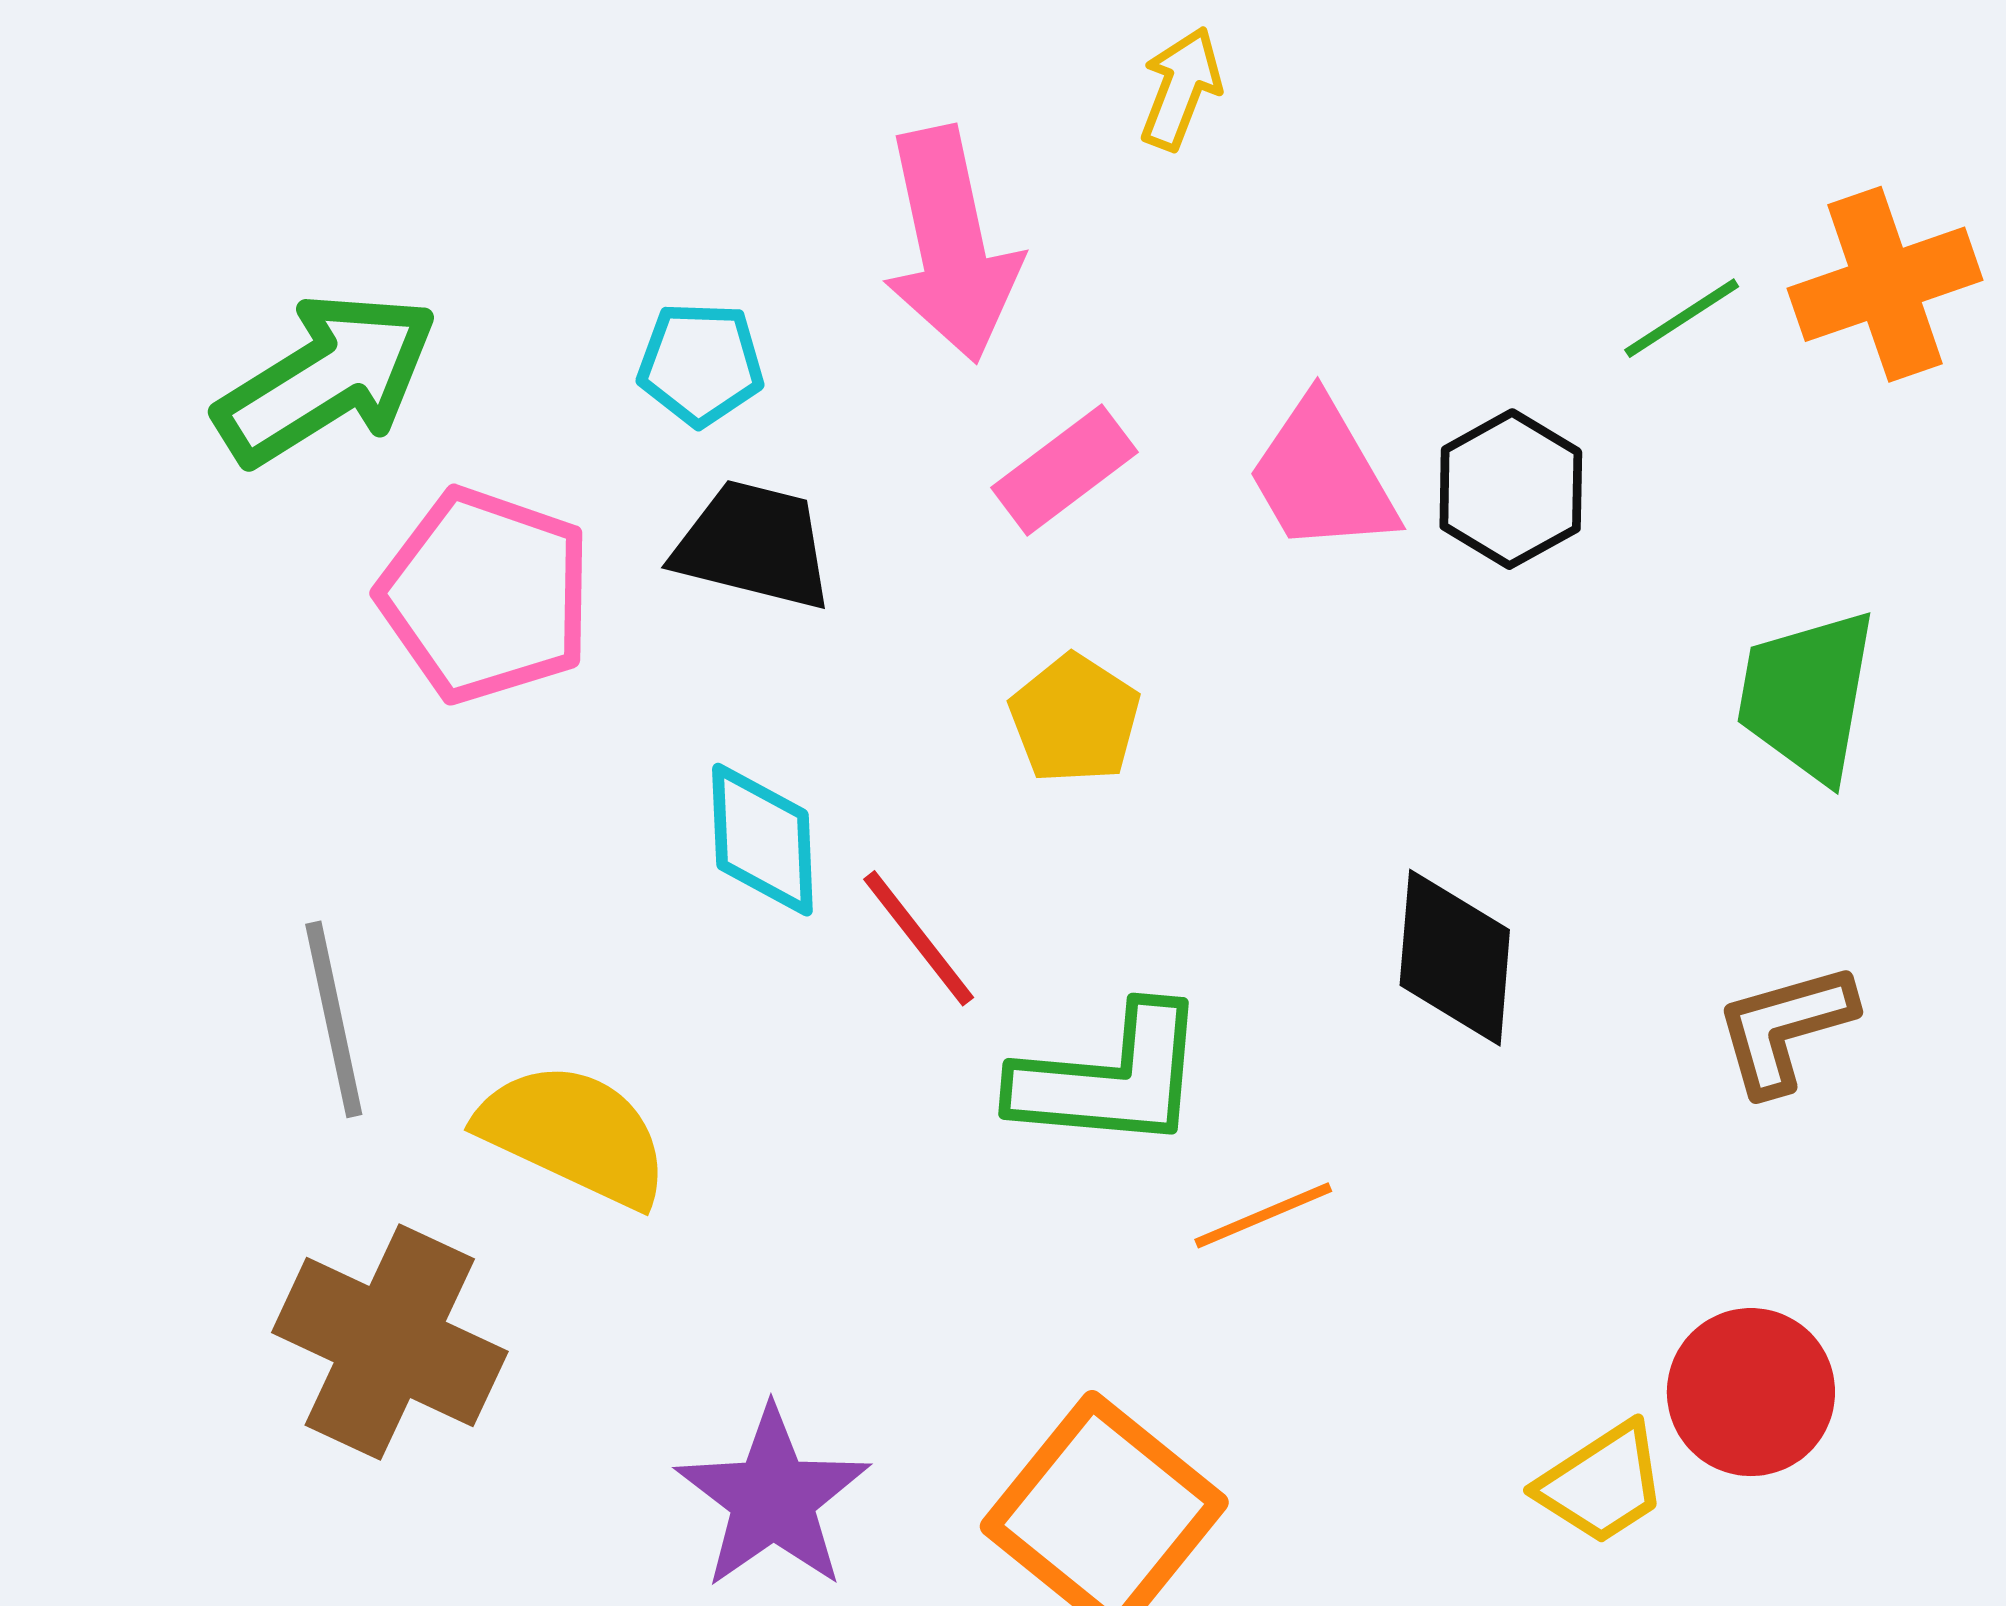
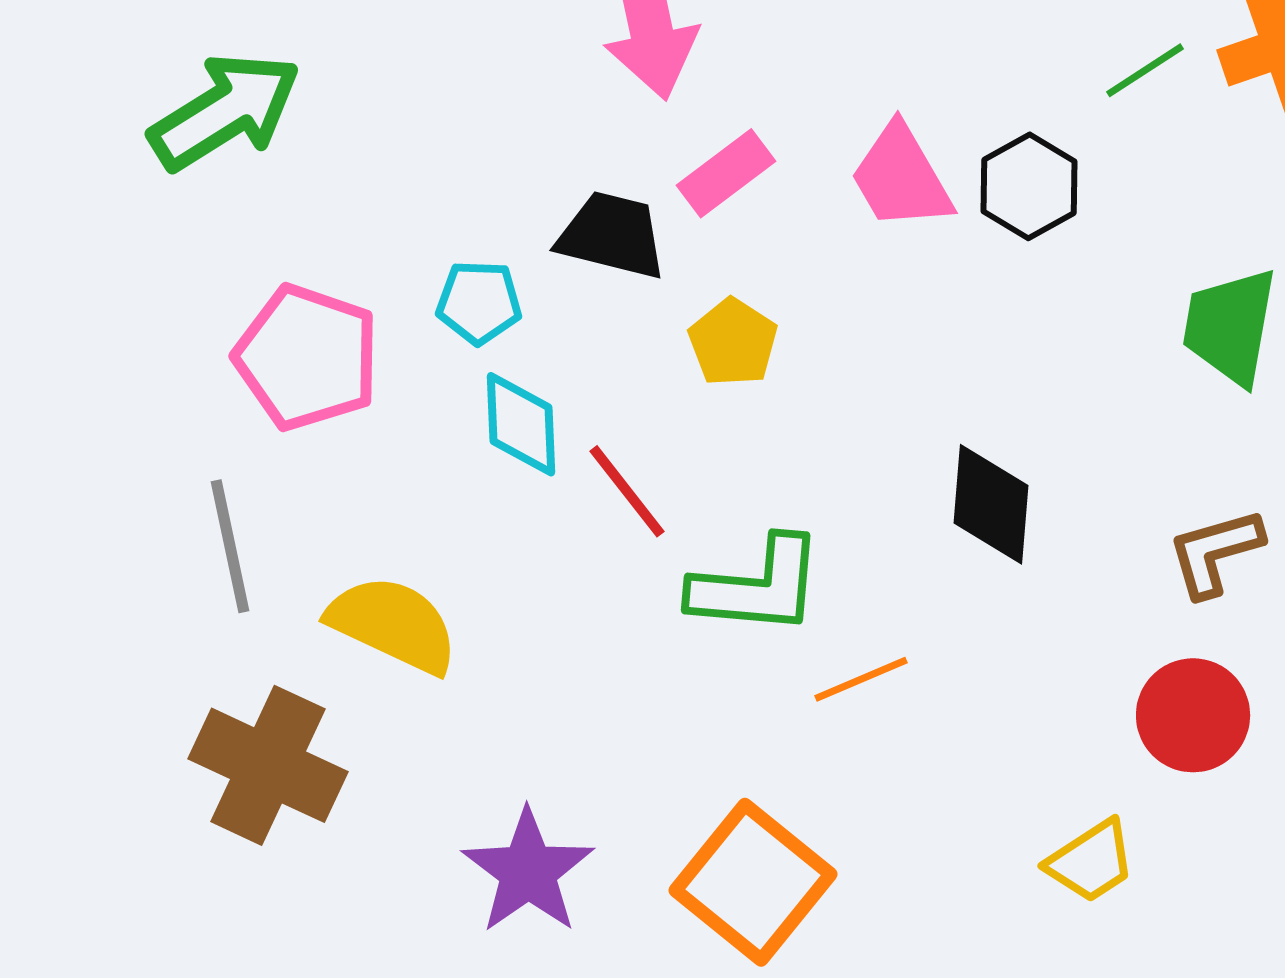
cyan pentagon: (701, 364) -> (479, 302), moved
black trapezoid: (754, 545) -> (612, 235), moved
pink pentagon: (486, 595) -> (307, 357), moved
red circle: (1751, 1392) -> (1193, 715), moved

